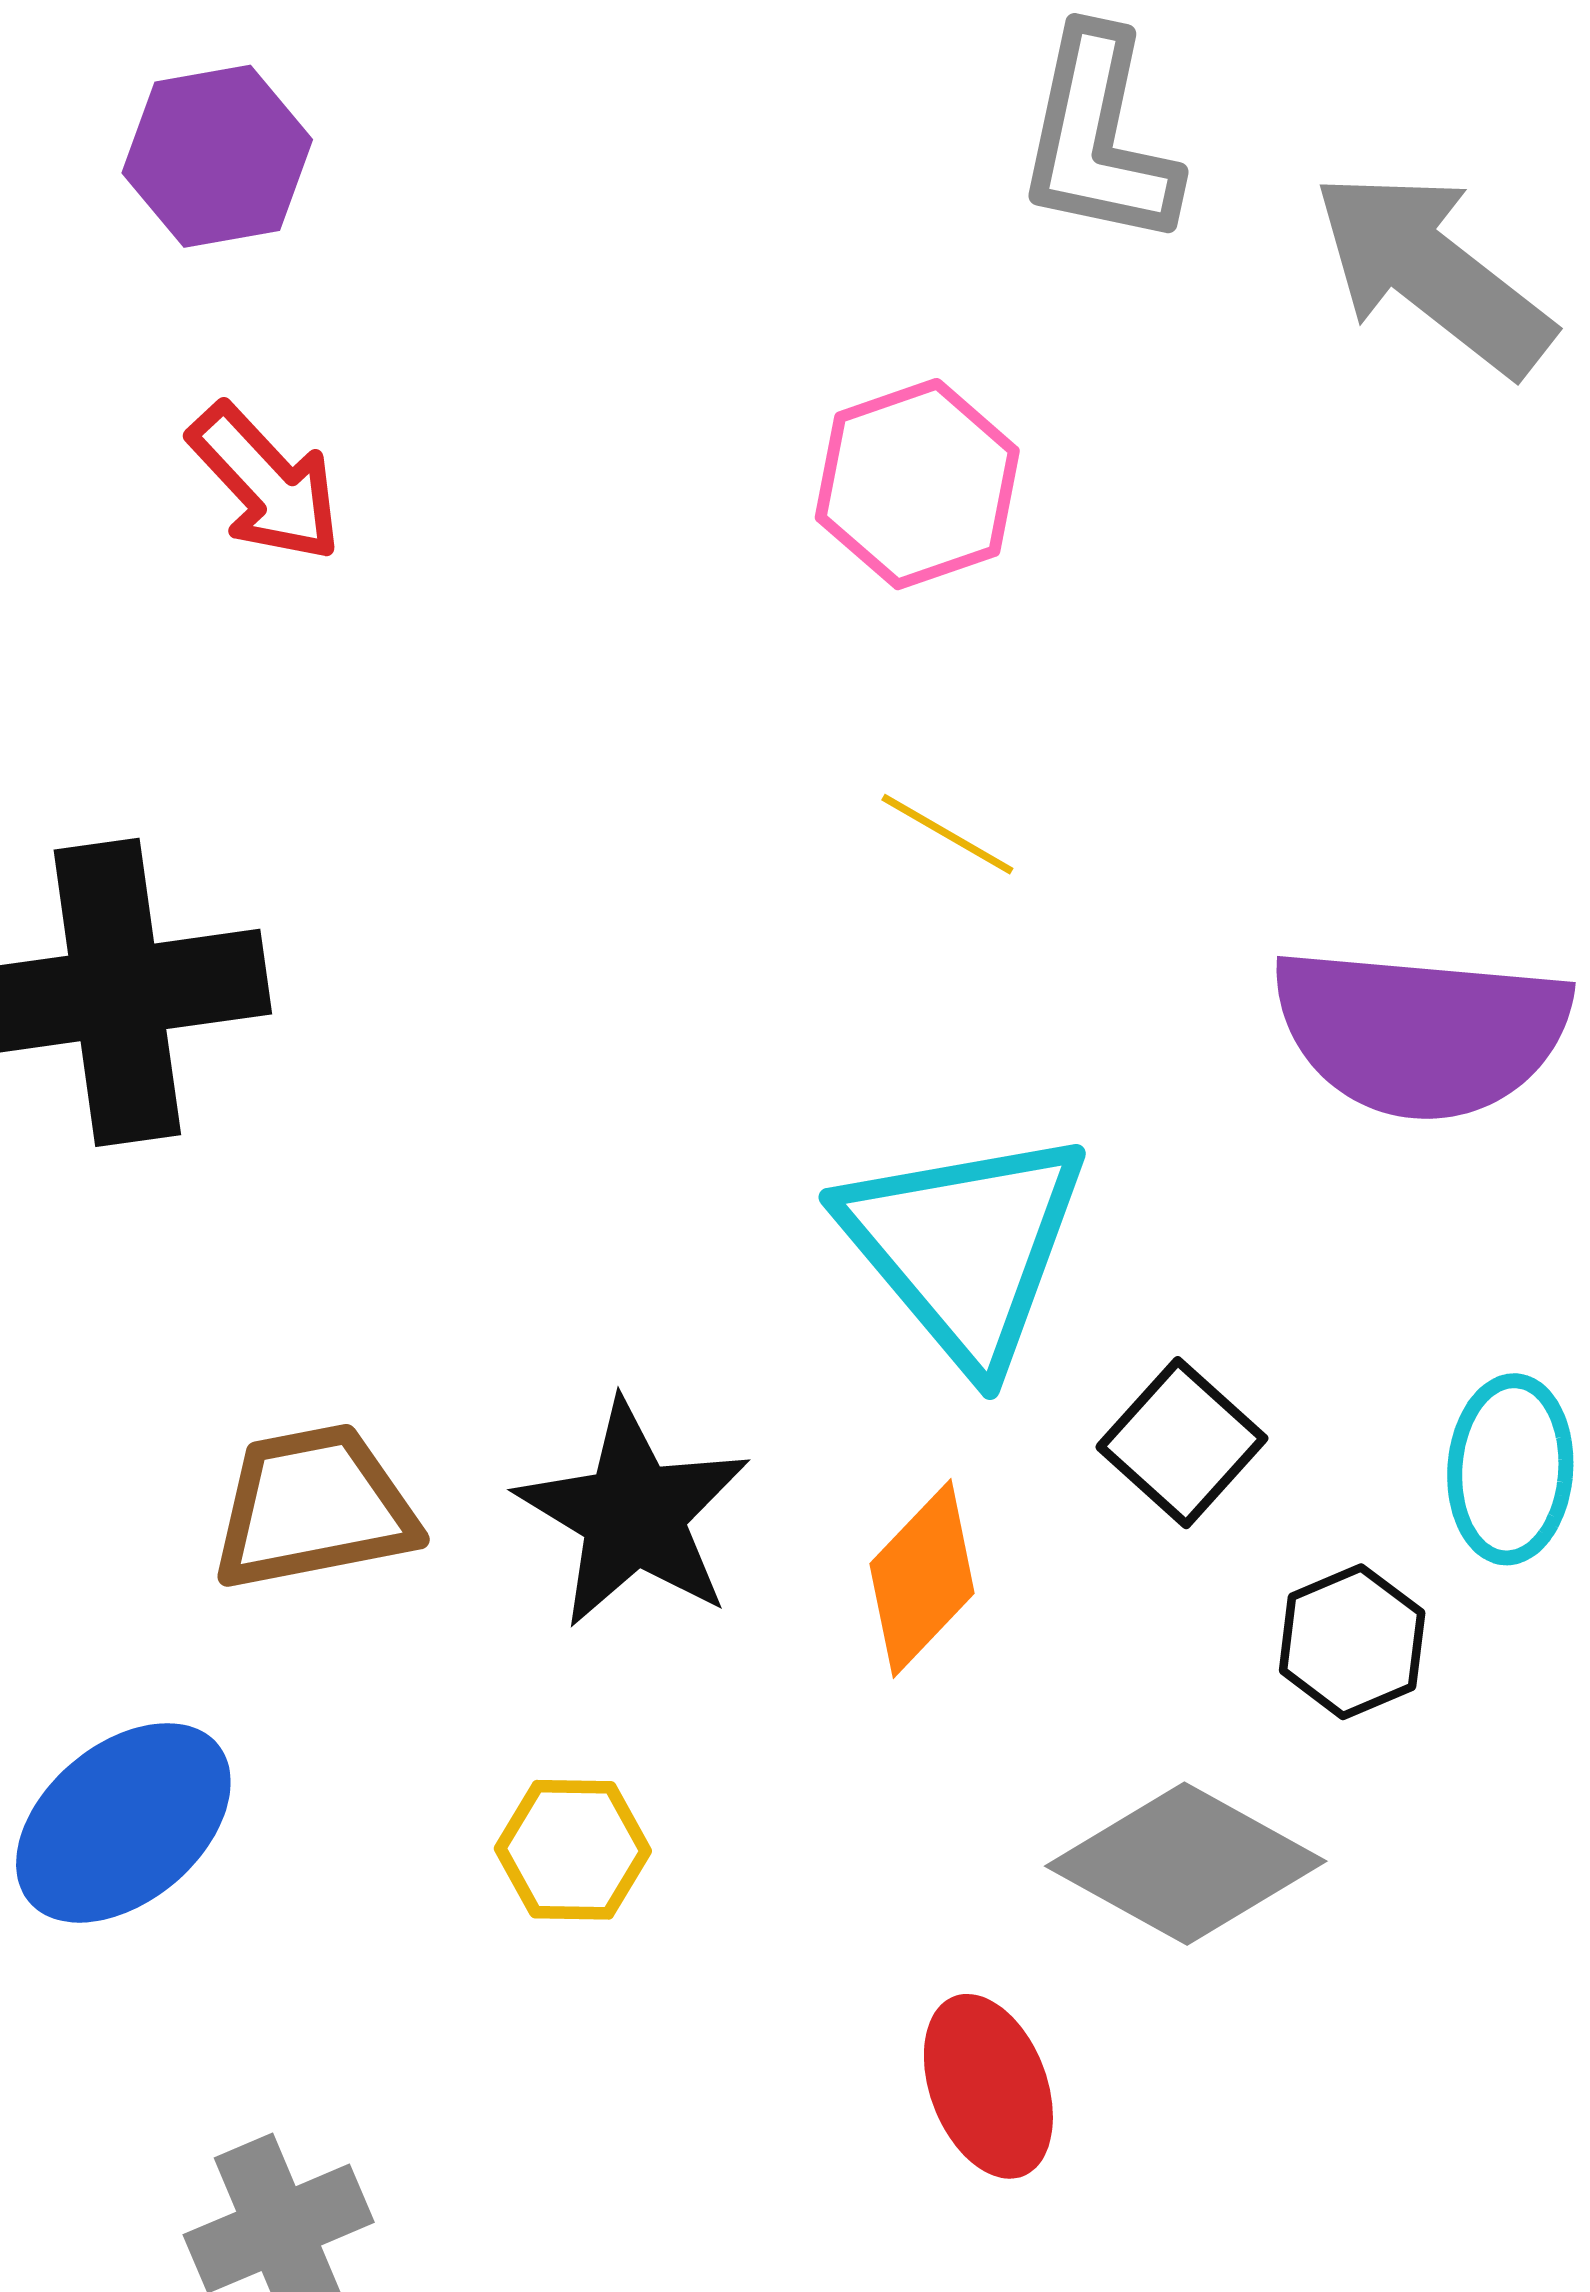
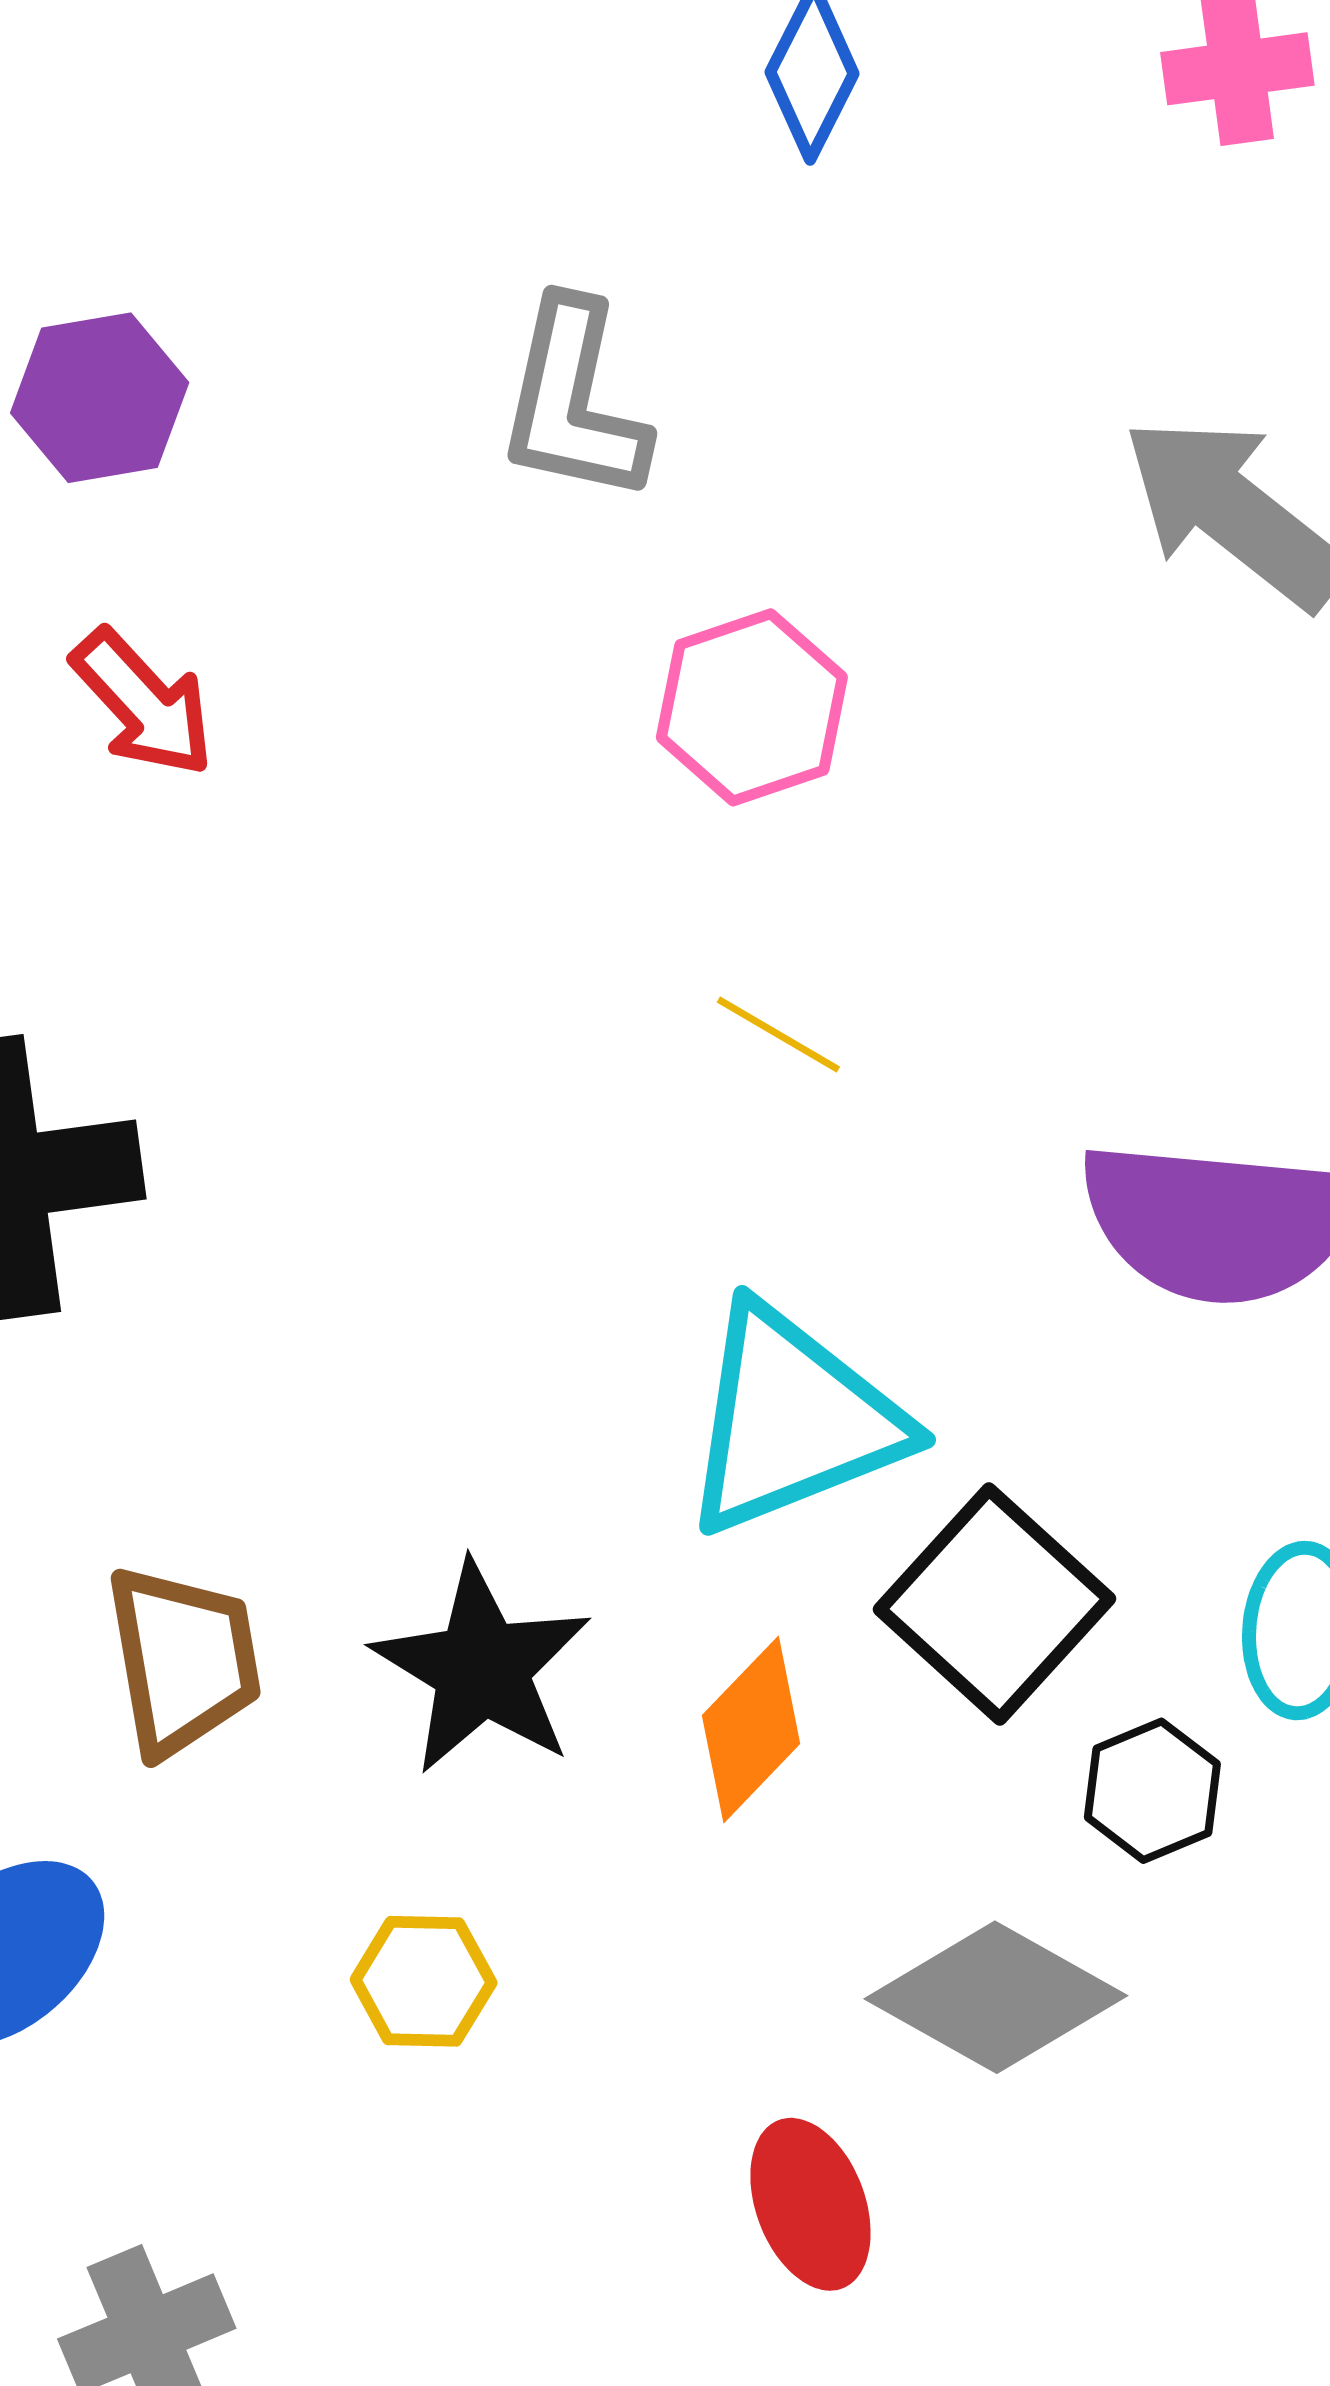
gray L-shape: (1099, 138) -> (573, 401), moved
cyan triangle: (965, 1247) -> (793, 1420), turned 48
black square: (1182, 1443) -> (994, 1604), size x1.5
brown trapezoid: (314, 1507) -> (183, 1660), turned 91

